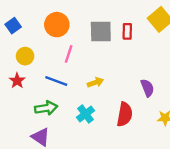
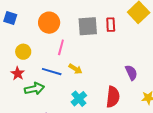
blue square: (13, 26) -> (10, 18), moved, turned -32
yellow arrow: (95, 82) -> (75, 69), moved, turned 56
green arrow: (46, 108) -> (34, 89), moved

